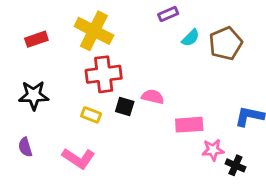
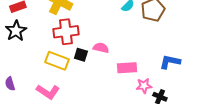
black star: (34, 95) -> (16, 31), moved, turned -30
yellow rectangle: (91, 115) -> (57, 61), size x1.6

